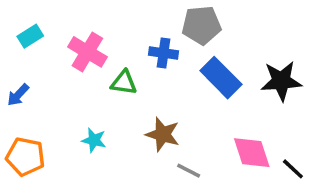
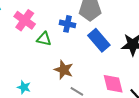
cyan star: (94, 140) -> (24, 87), moved

